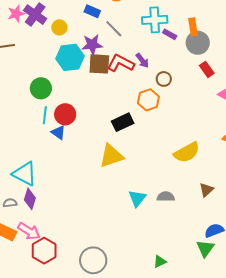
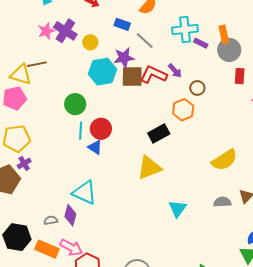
red rectangle: (207, 69) -> (240, 76), turned 42
cyan triangle: (25, 174) -> (85, 192), moved
gray semicircle: (166, 197) -> (222, 202), moved

